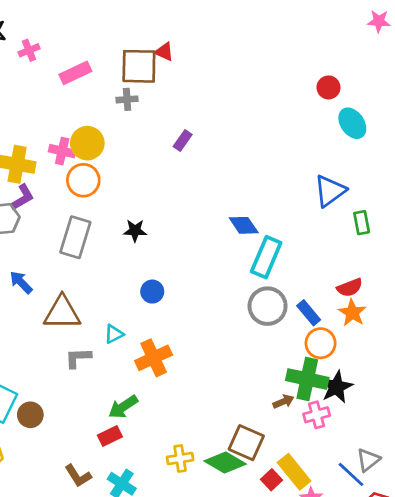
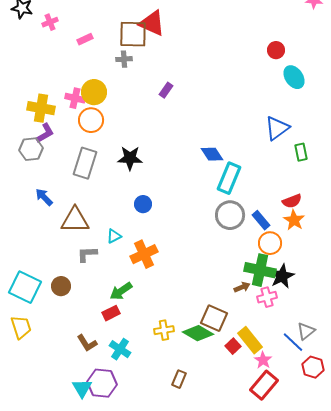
red triangle: (164, 52) -> (152, 23), size x1.8
pink rectangle: (75, 73) -> (85, 39), size x0.7
black star: (135, 231) -> (130, 158), size x1.4
brown circle: (30, 415) -> (61, 286), moved

